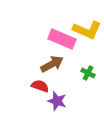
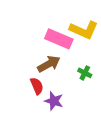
red semicircle: (40, 86) -> (37, 86), turned 48

